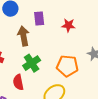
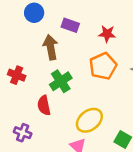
purple rectangle: (39, 18) -> (70, 25), turned -64
orange pentagon: (67, 66) -> (103, 66), moved, turned -30

